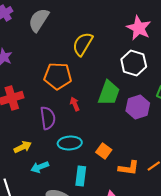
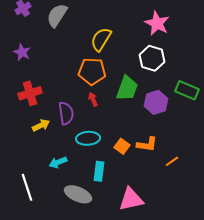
orange pentagon: (58, 76) -> (92, 71), moved
yellow arrow: (23, 147) -> (41, 125), moved
orange L-shape: (129, 168) -> (147, 144), moved

